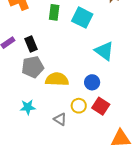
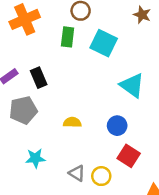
gray pentagon: (33, 67) -> (23, 110), moved
yellow semicircle: (57, 79) -> (72, 122), size x0.6
yellow circle: (79, 106) -> (101, 176), moved

